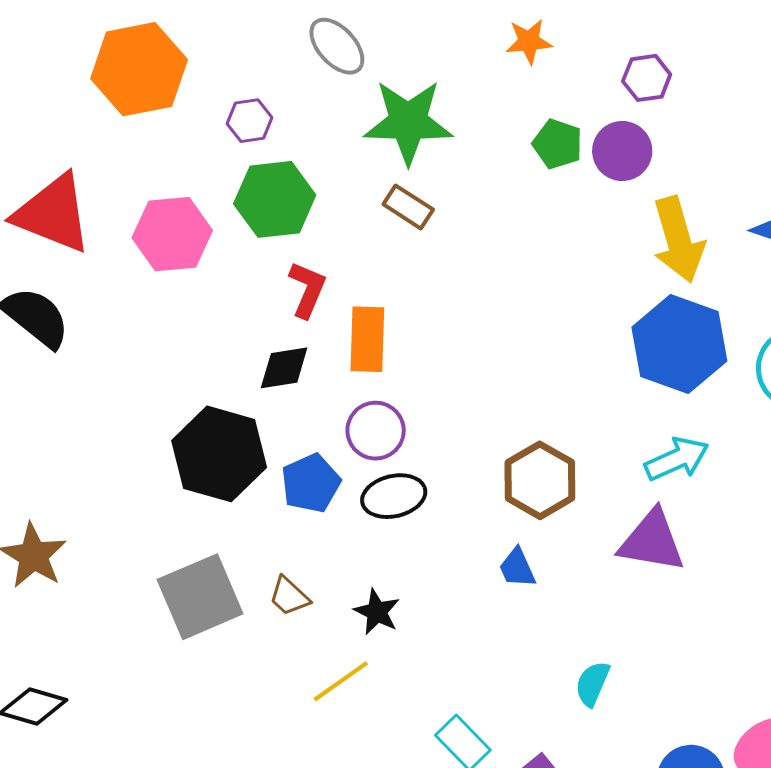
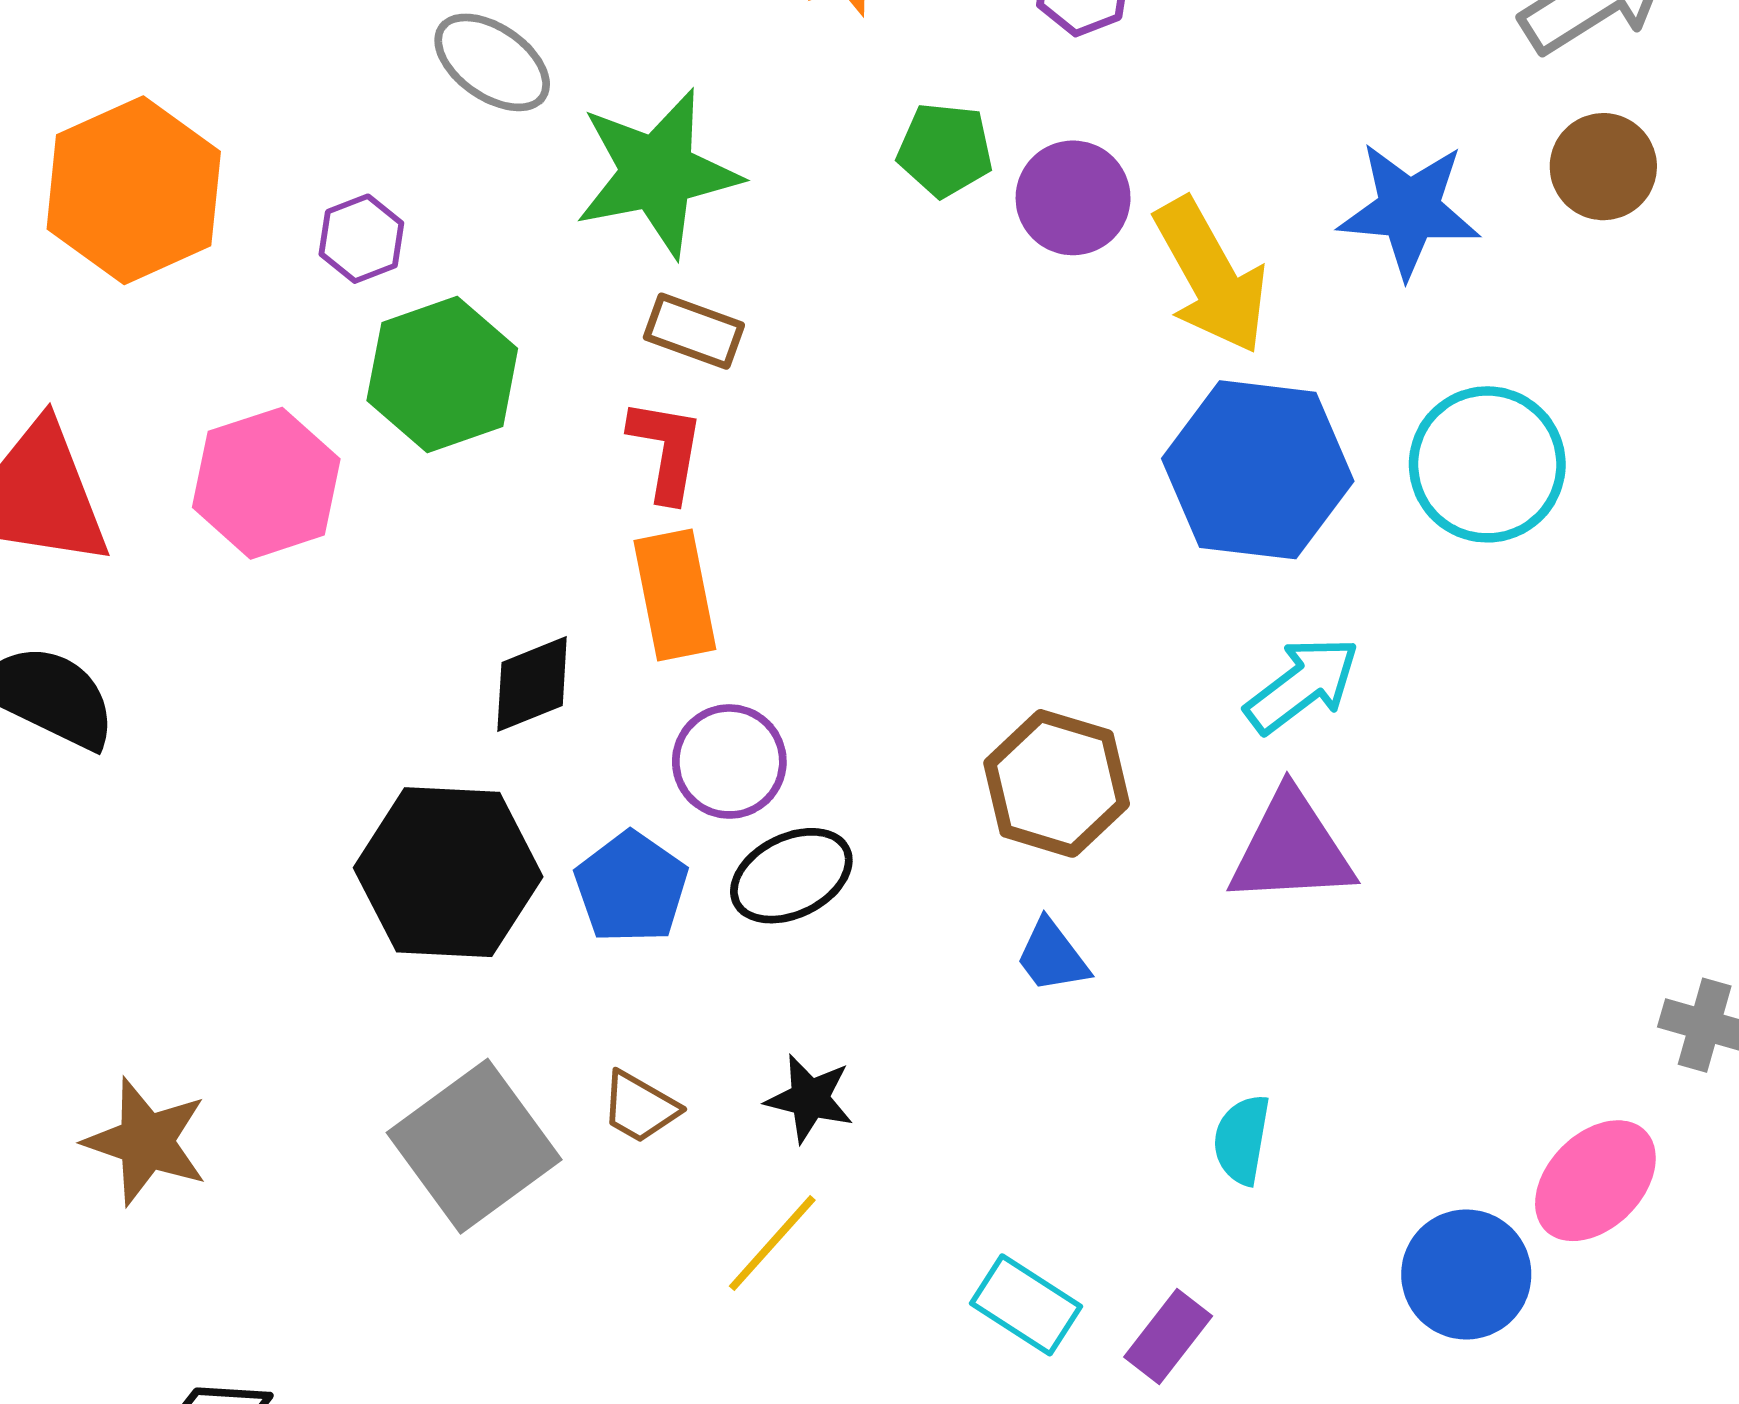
purple circle: (622, 151) -> (1073, 198), moved
red L-shape: (307, 289) -> (666, 450), moved

